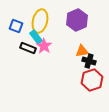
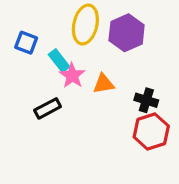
yellow ellipse: (40, 21) -> (85, 25), moved
black rectangle: (28, 48) -> (48, 108), moved, turned -49
orange triangle: (82, 51) -> (103, 84), moved

